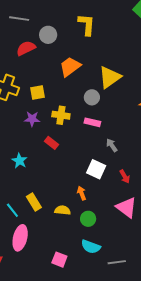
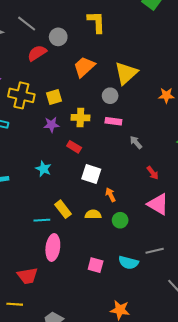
gray line: (19, 19) -> (27, 24), turned 36
white square: (96, 169) -> (91, 174), moved
cyan line: (12, 210) -> (42, 220), turned -49
cyan semicircle: (91, 247) -> (128, 263), moved
gray line: (117, 262) -> (155, 251), moved

